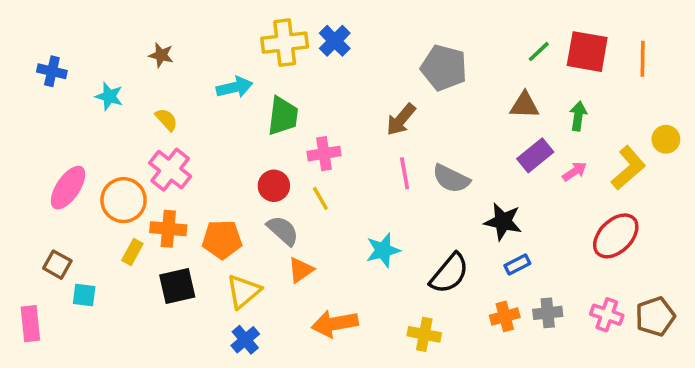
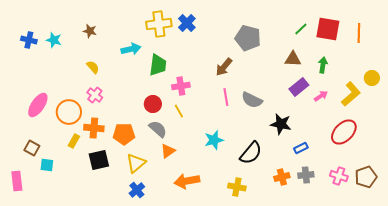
cyan star: (109, 96) -> (54, 40), moved
pink cross: (170, 170) -> (95, 95), size x0.7
blue rectangle: (517, 265) -> (301, 148), moved

